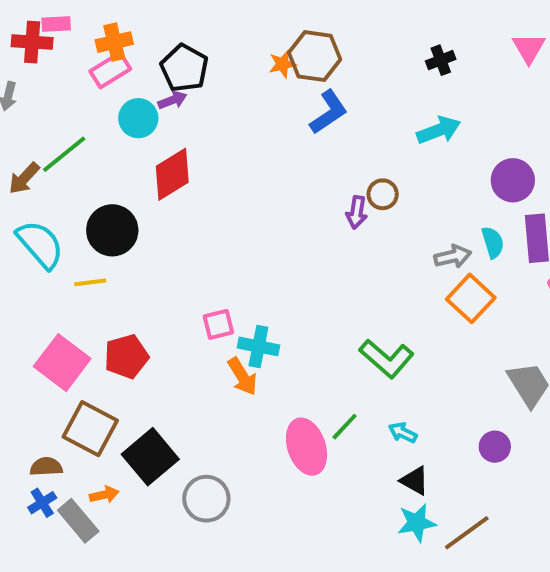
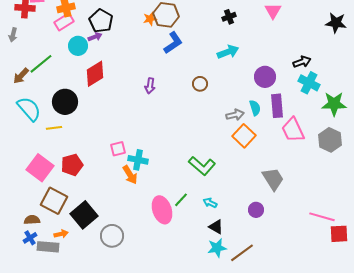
purple arrow: (357, 212) -> (150, 86), moved
gray rectangle: (78, 521) -> (48, 247), turned -45

